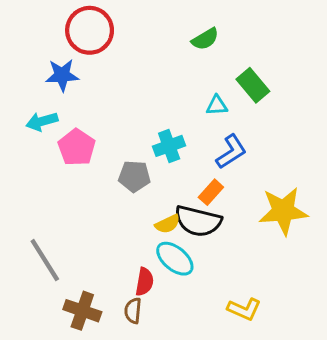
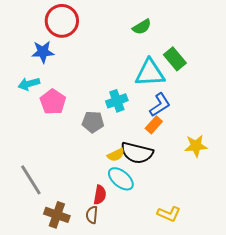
cyan triangle: (217, 105) -> (150, 73), size x2.0
orange rectangle: (211, 192) -> (154, 125), moved
yellow star: (283, 211) -> (196, 146), size x0.7

